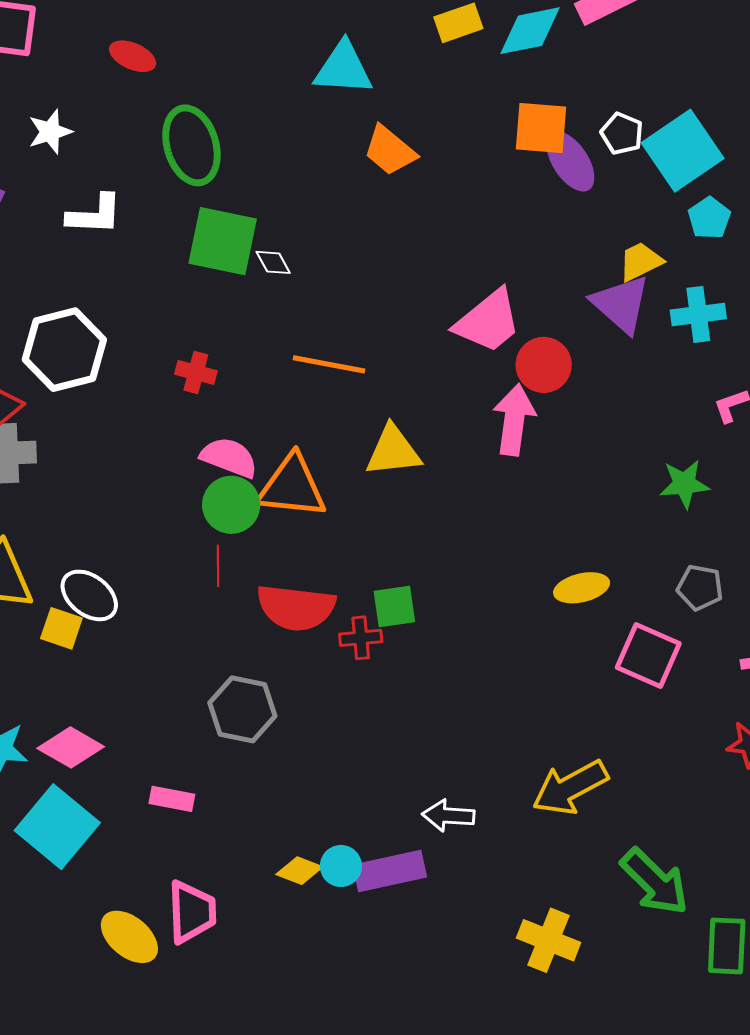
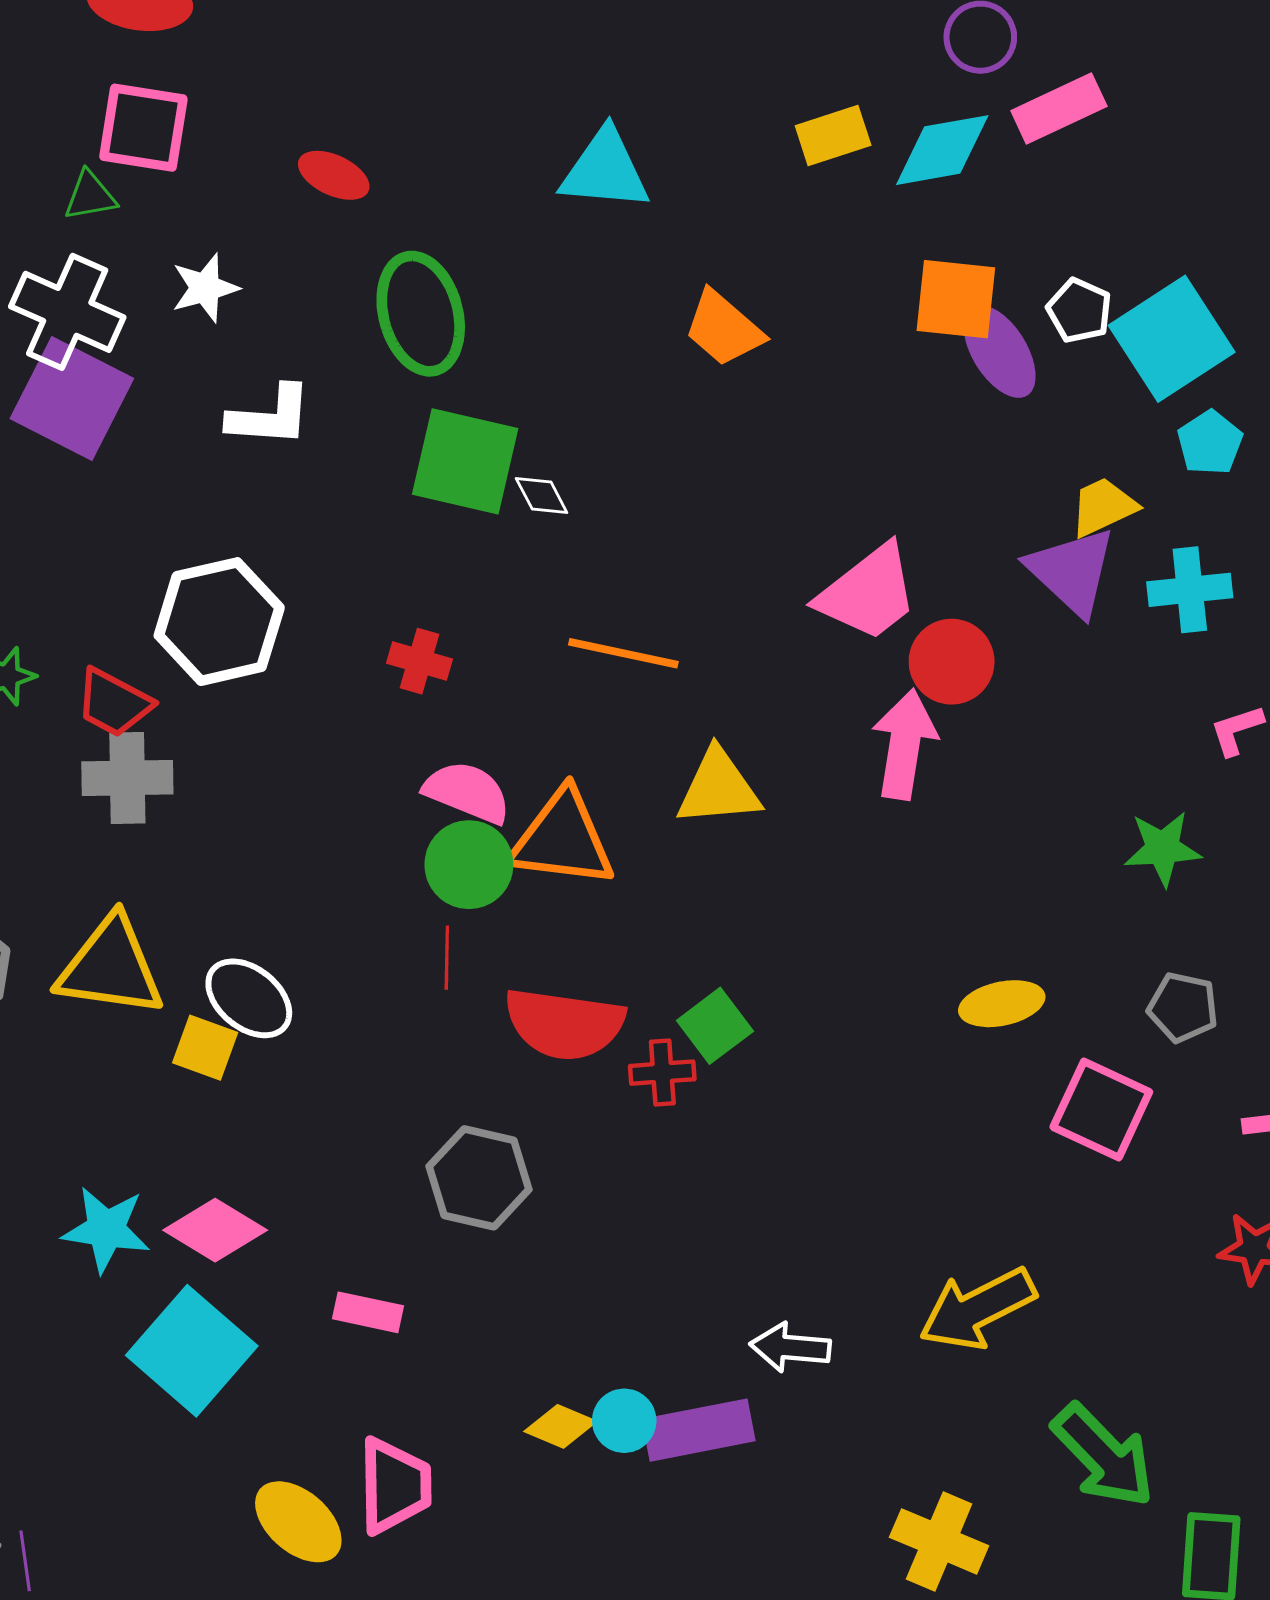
cyan triangle: (343, 69) -> (605, 170), moved
green square: (394, 607) -> (715, 1026), turned -30

